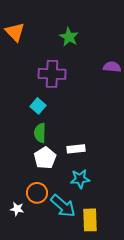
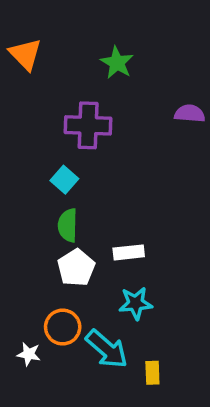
yellow rectangle: (90, 220) -> (152, 373), size x0.6

